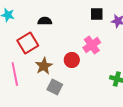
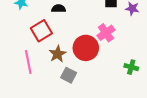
red circle: (72, 60) -> (86, 48), size x1.6

